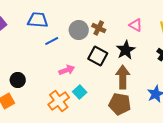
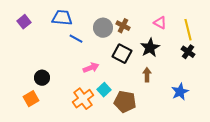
blue line: (52, 41) -> (76, 39), turned 56
brown arrow: (123, 77) -> (147, 75), size x0.6
brown pentagon: (120, 104) -> (125, 102), moved

